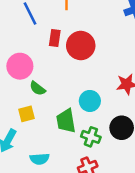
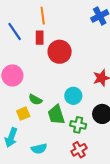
red rectangle: (55, 38) -> (40, 38), moved
green semicircle: (38, 88) -> (35, 100), moved

